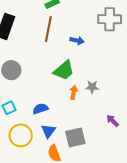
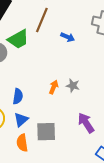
green trapezoid: (64, 70) -> (18, 39), moved
blue semicircle: (40, 109) -> (18, 96), turned 105
purple arrow: (113, 121) -> (86, 123), size x1.5

